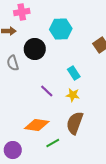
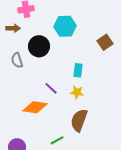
cyan rectangle: (74, 73) -> (78, 70), turned 40
orange diamond: (37, 125) -> (35, 107), moved

